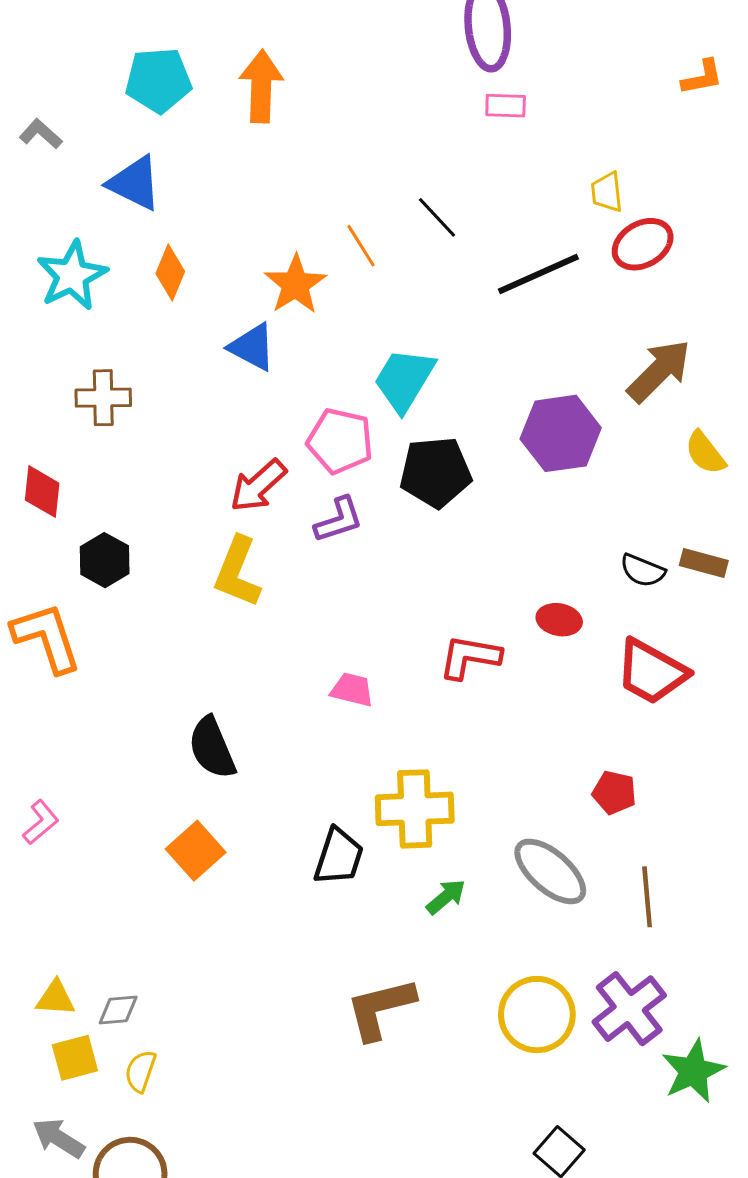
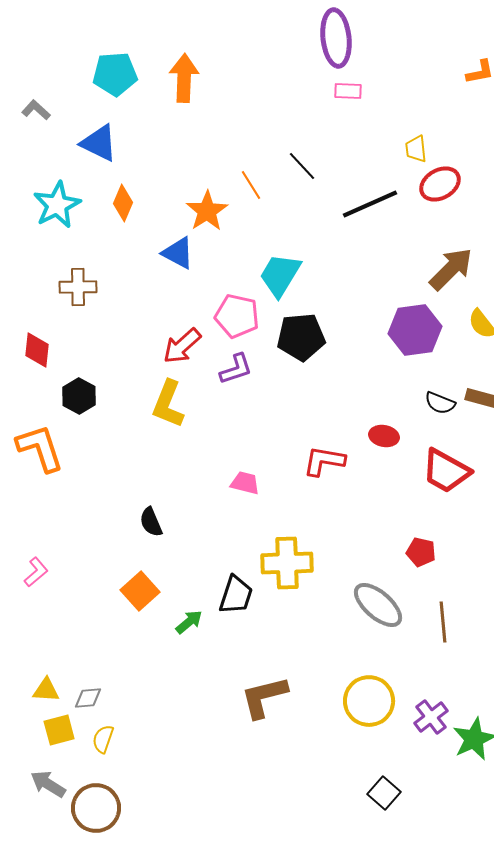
purple hexagon: (561, 433) -> (415, 330), moved
black semicircle: (212, 748) -> (151, 522), size x0.7
green arrow: (446, 897) -> (189, 622), moved
purple cross: (629, 1009) -> (431, 717), moved, size x0.7

